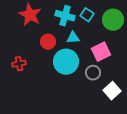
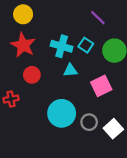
red circle: (48, 42) -> (32, 75), moved
cyan circle: (66, 62) -> (62, 113), moved
gray circle: (93, 73) -> (89, 122), moved

